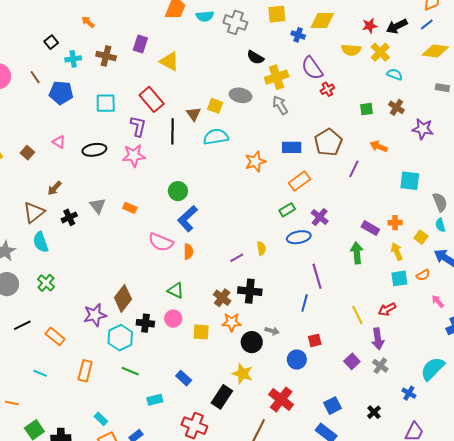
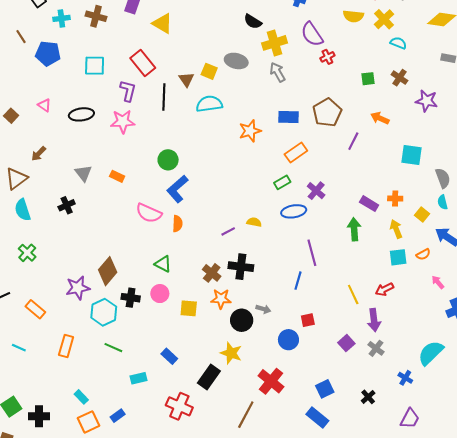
black cross: (69, 217) -> (67, 205), moved
yellow semicircle: (261, 248) -> (254, 222), turned -72

